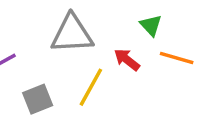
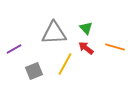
green triangle: (151, 25) -> (86, 28), moved

